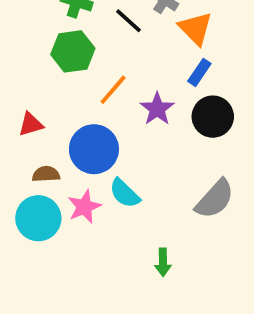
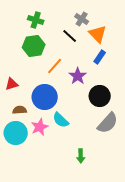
black line: (128, 21) -> (70, 36), moved
black circle: (213, 117) -> (100, 96), moved

